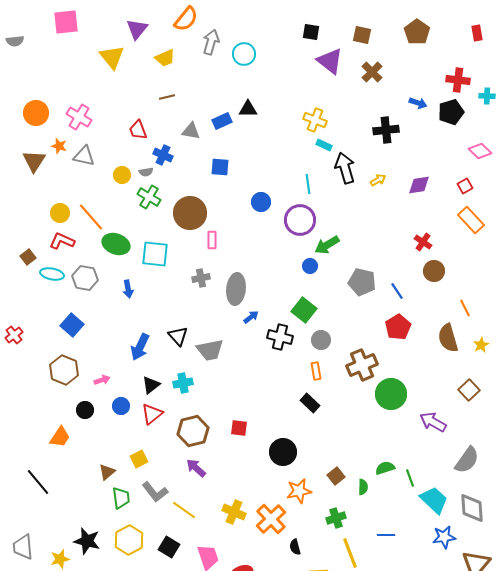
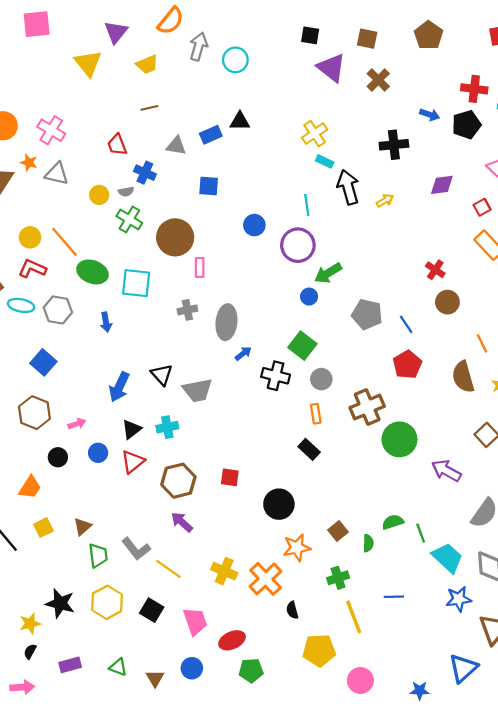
yellow cross: (315, 120) -> (315, 134), turned 35
purple diamond: (419, 185) -> (442, 185), moved
yellow square: (139, 459) -> (43, 528), moved

